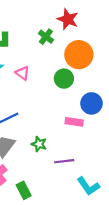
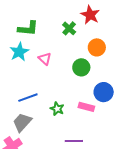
orange circle: (79, 55) -> (97, 47), size x0.7
green star: (39, 144) -> (57, 109), moved

